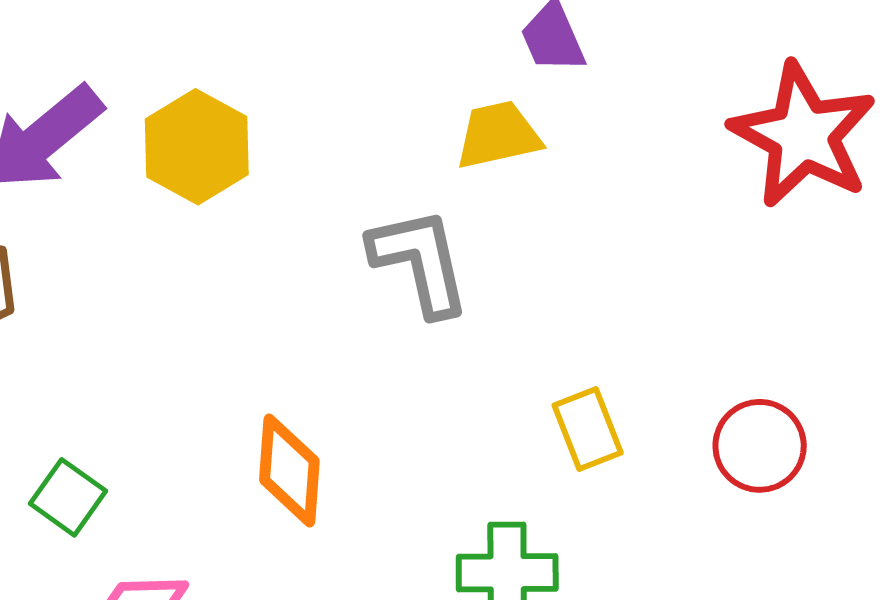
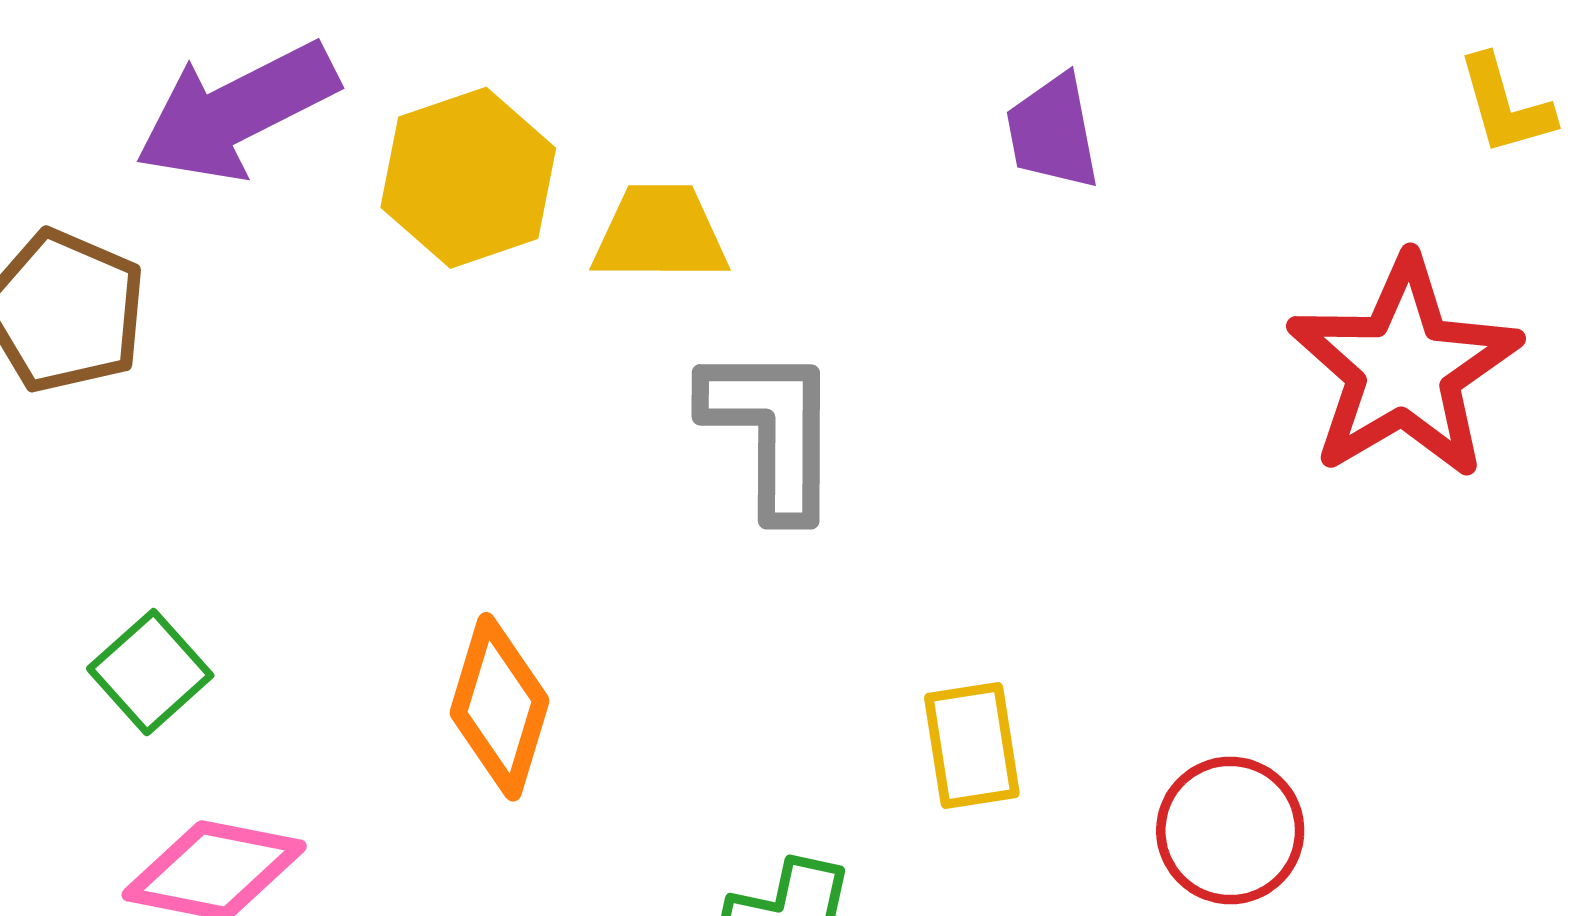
yellow trapezoid: (498, 135) -> (660, 233), moved

